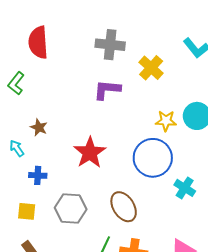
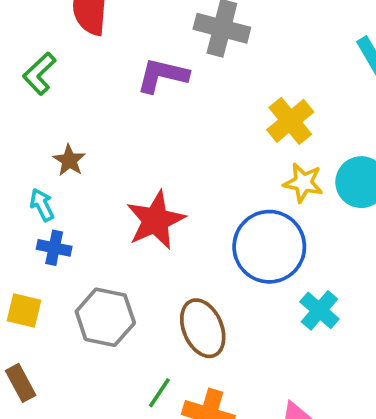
yellow cross: (151, 68) -> (290, 121), moved
purple L-shape: (107, 90) -> (162, 75), moved
cyan arrow: (17, 148) -> (42, 205), moved

